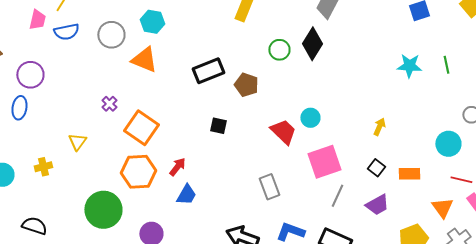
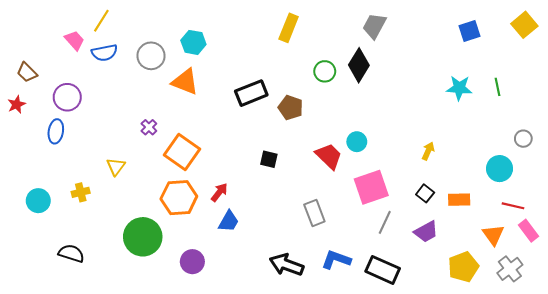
pink trapezoid: (37, 20) -> (74, 40), turned -55
black square: (218, 126) -> (269, 159), moved

